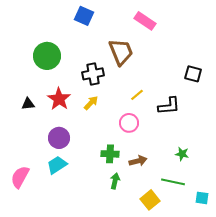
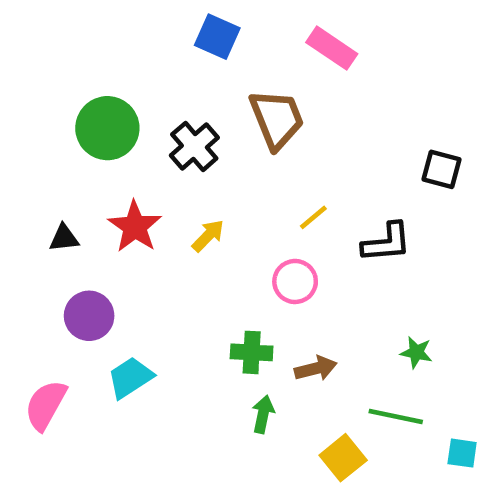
blue square: (84, 16) -> (217, 37), moved
black cross: (93, 74) -> (194, 146), moved, turned -30
purple circle: (59, 138) -> (89, 316), moved

